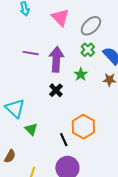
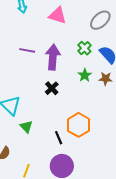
pink triangle: (60, 17) -> (58, 15), turned -30
gray ellipse: (91, 26) -> (100, 20), moved
green star: (81, 74) -> (85, 75), moved

